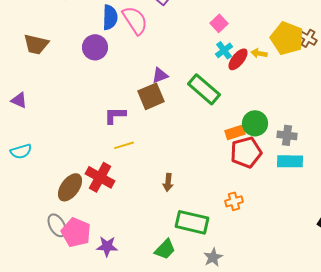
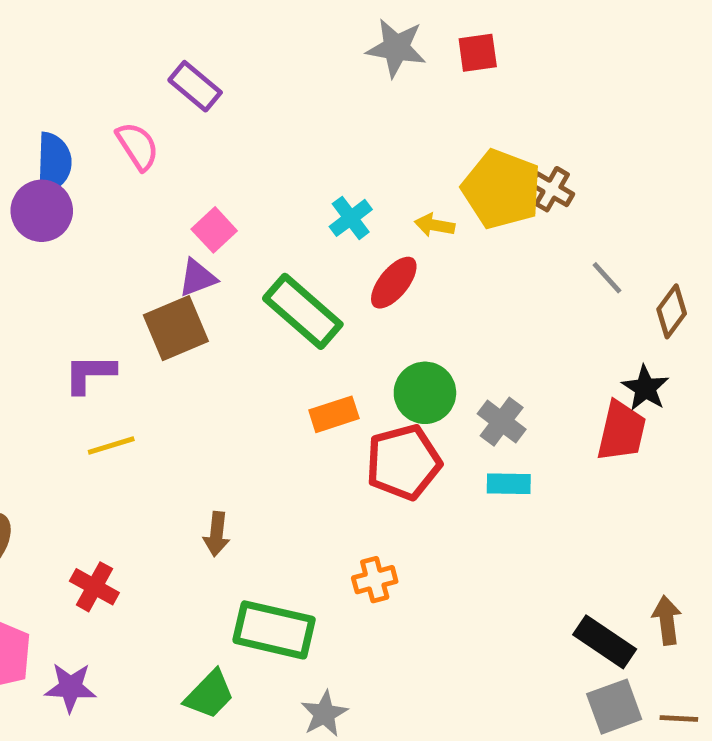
blue semicircle: (110, 17) -> (54, 163), moved
pink semicircle: (135, 20) -> (138, 146), size x0.7
pink square: (219, 23) -> (214, 230), moved
red ellipse: (238, 59) -> (394, 283), moved
orange rectangle: (235, 132) -> (334, 414), moved
gray cross: (287, 135) -> (502, 422), turned 30
cyan rectangle: (290, 161) -> (509, 484), size x0.7
red cross: (100, 177) -> (94, 587), moved, size x0.7

